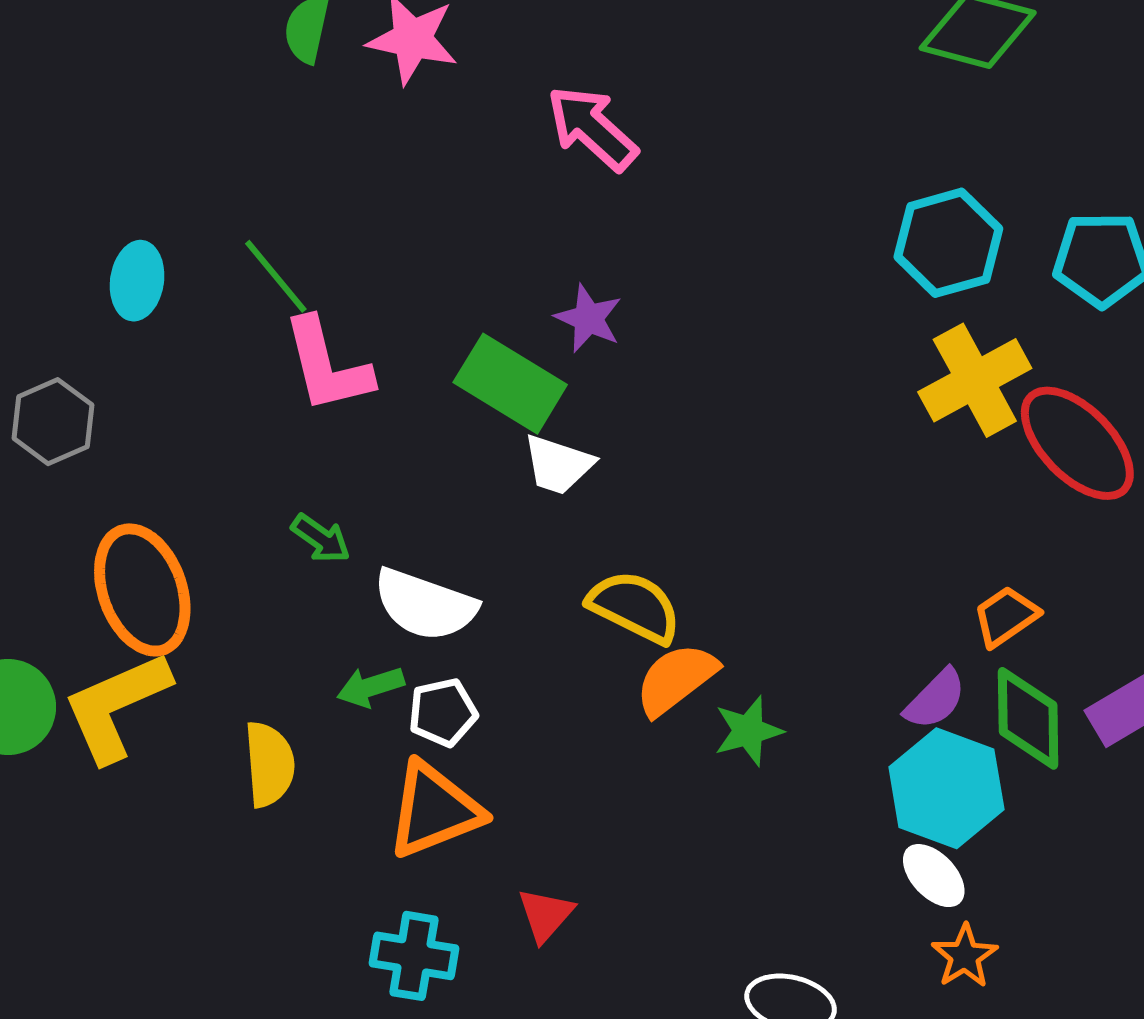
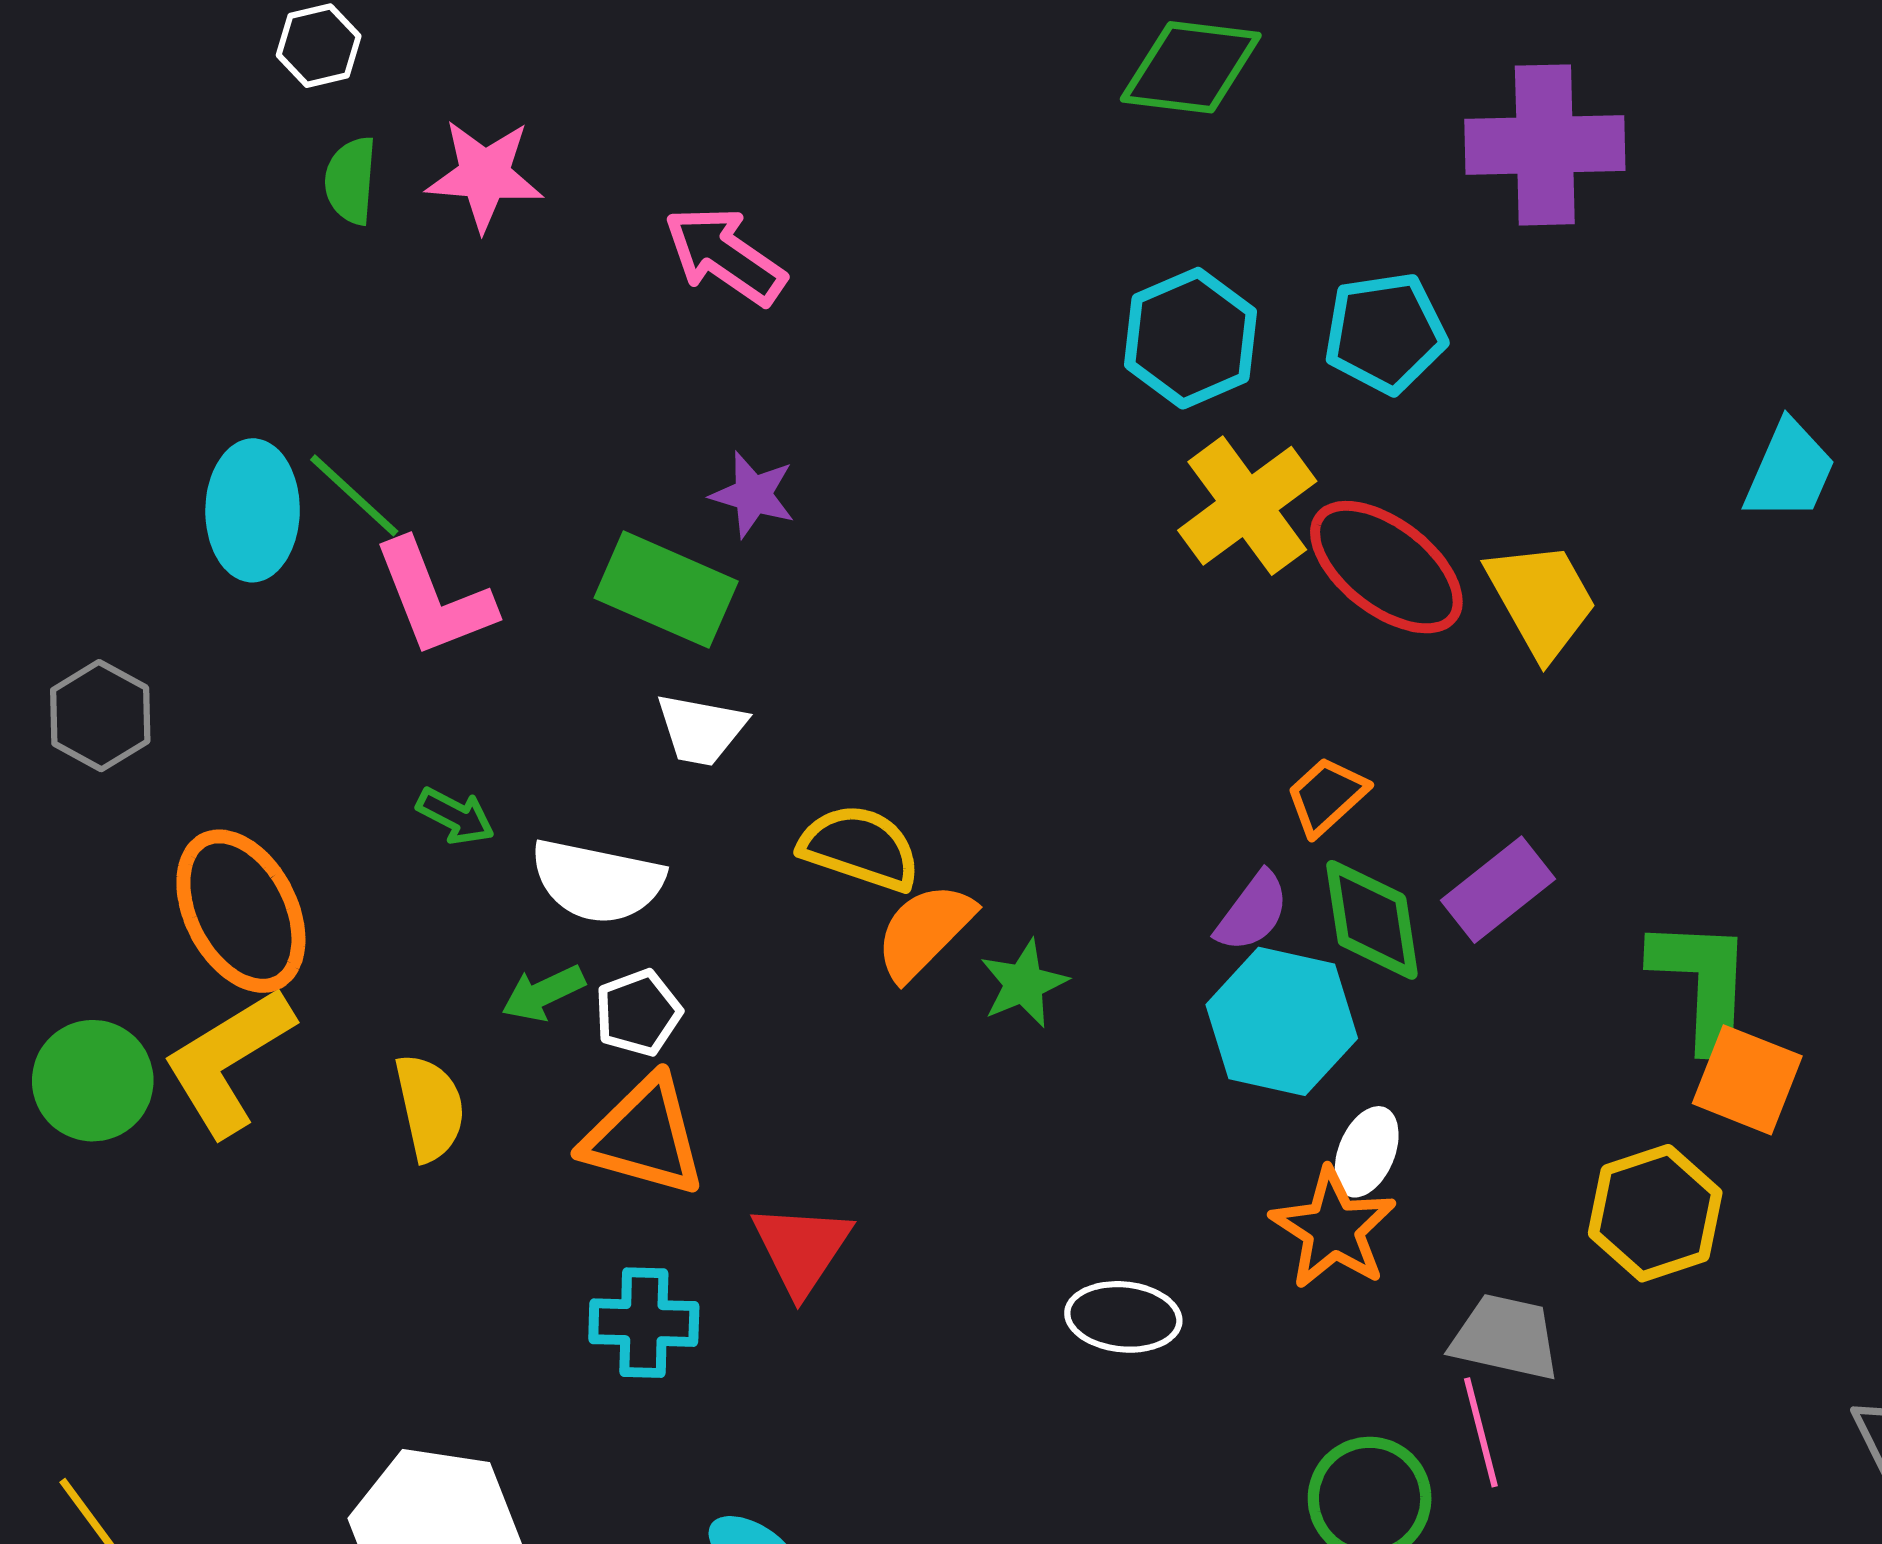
cyan ellipse: (137, 281) -> (253, 510), moved, size x1.4
white trapezoid: (558, 464) -> (701, 729), moved
orange triangle: (434, 810) -> (644, 1137), turned 45
white ellipse: (934, 876) -> (1367, 1152), moved, turned 74
red triangle: (546, 915) -> (802, 1249), size x1.4
orange star: (965, 956) -> (1333, 1228), size x1.5

